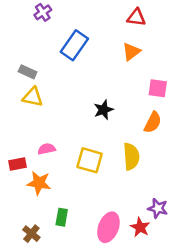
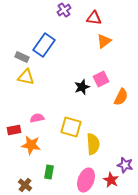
purple cross: (43, 12) -> (64, 10), moved
red triangle: (136, 17) -> (94, 18), moved
blue rectangle: (74, 45) -> (44, 45), moved
pink square: (158, 88) -> (101, 79), moved, turned -35
yellow semicircle: (131, 156) -> (93, 144), moved

